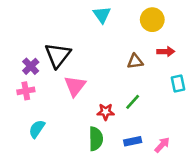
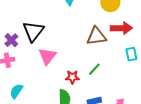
red arrow: (166, 52) -> (121, 28), size x1.5
brown triangle: (135, 61) -> (96, 36), size x1.5

